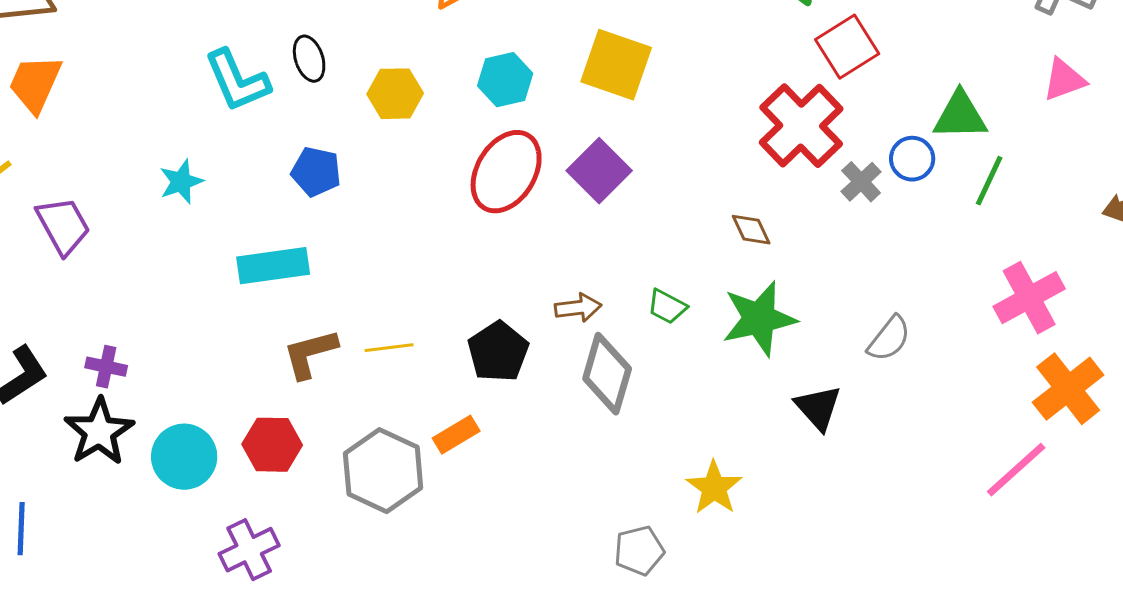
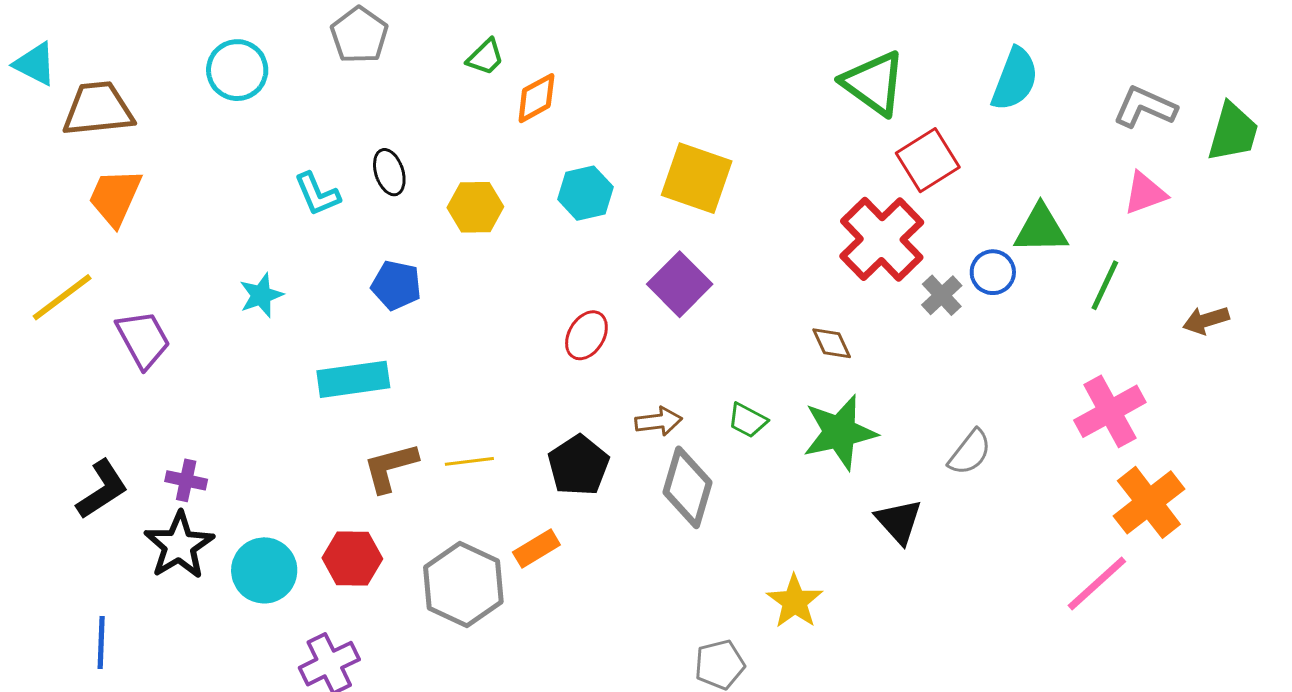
cyan L-shape: (237, 81) -> (317, 194), size x0.7
red ellipse: (506, 172) -> (586, 335), moved, size x0.6
green line: (989, 181) -> (1105, 285), moved

